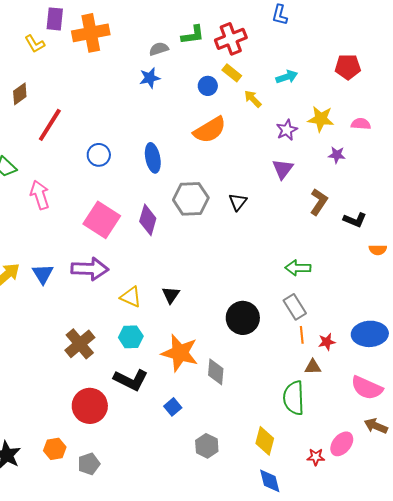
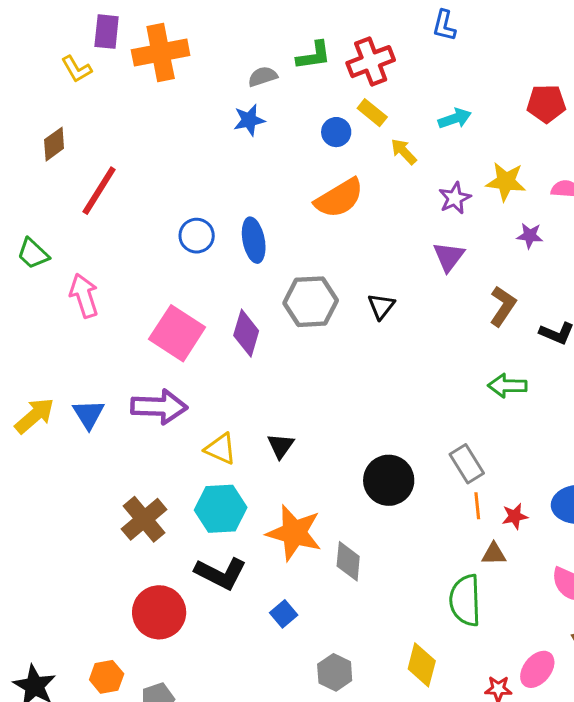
blue circle: (99, 155) -> (197, 236), moved
green arrow: (298, 268) -> (507, 386), moved
cyan hexagon: (131, 337) -> (221, 509), size x1.4

